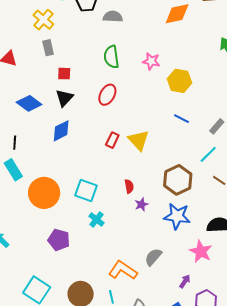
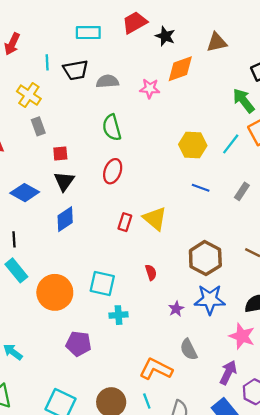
pink star: (151, 61) -> (150, 88), moved
cyan line: (208, 154) -> (231, 144), moved
purple star: (141, 204) -> (176, 309), moved
cyan cross: (96, 220) -> (118, 315), turned -35
gray semicircle: (153, 257) -> (189, 349), turned -60
purple arrow: (185, 281) -> (228, 373), size x1.5

